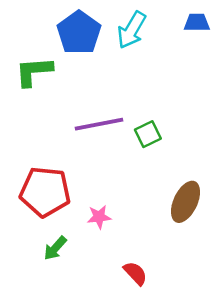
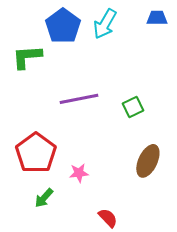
green square: (148, 134) -> (133, 107), moved
red pentagon: (45, 192) -> (36, 153), turned 30

